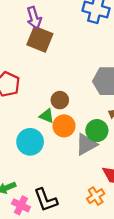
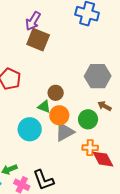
purple arrow: (34, 18) -> (33, 21), turned 48
gray triangle: (86, 144) -> (65, 132), moved
orange cross: (96, 196) -> (90, 148), moved, turned 35

